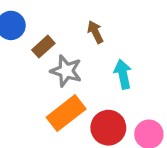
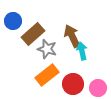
brown arrow: (95, 32) -> (72, 36), moved, size x1.6
brown rectangle: (43, 47) -> (33, 34), size x1.6

